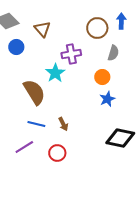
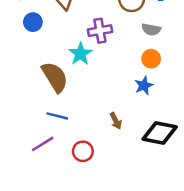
gray semicircle: (113, 53) -> (151, 29), turned 84
orange circle: (102, 77) -> (151, 59), moved
brown arrow: (63, 124) -> (116, 121), moved

